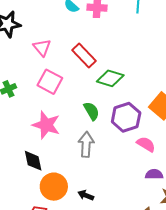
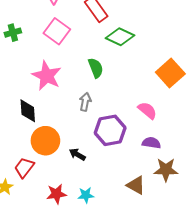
purple hexagon: (126, 117) -> (110, 130), moved
gray arrow: (86, 144) -> (85, 102), size x0.7

